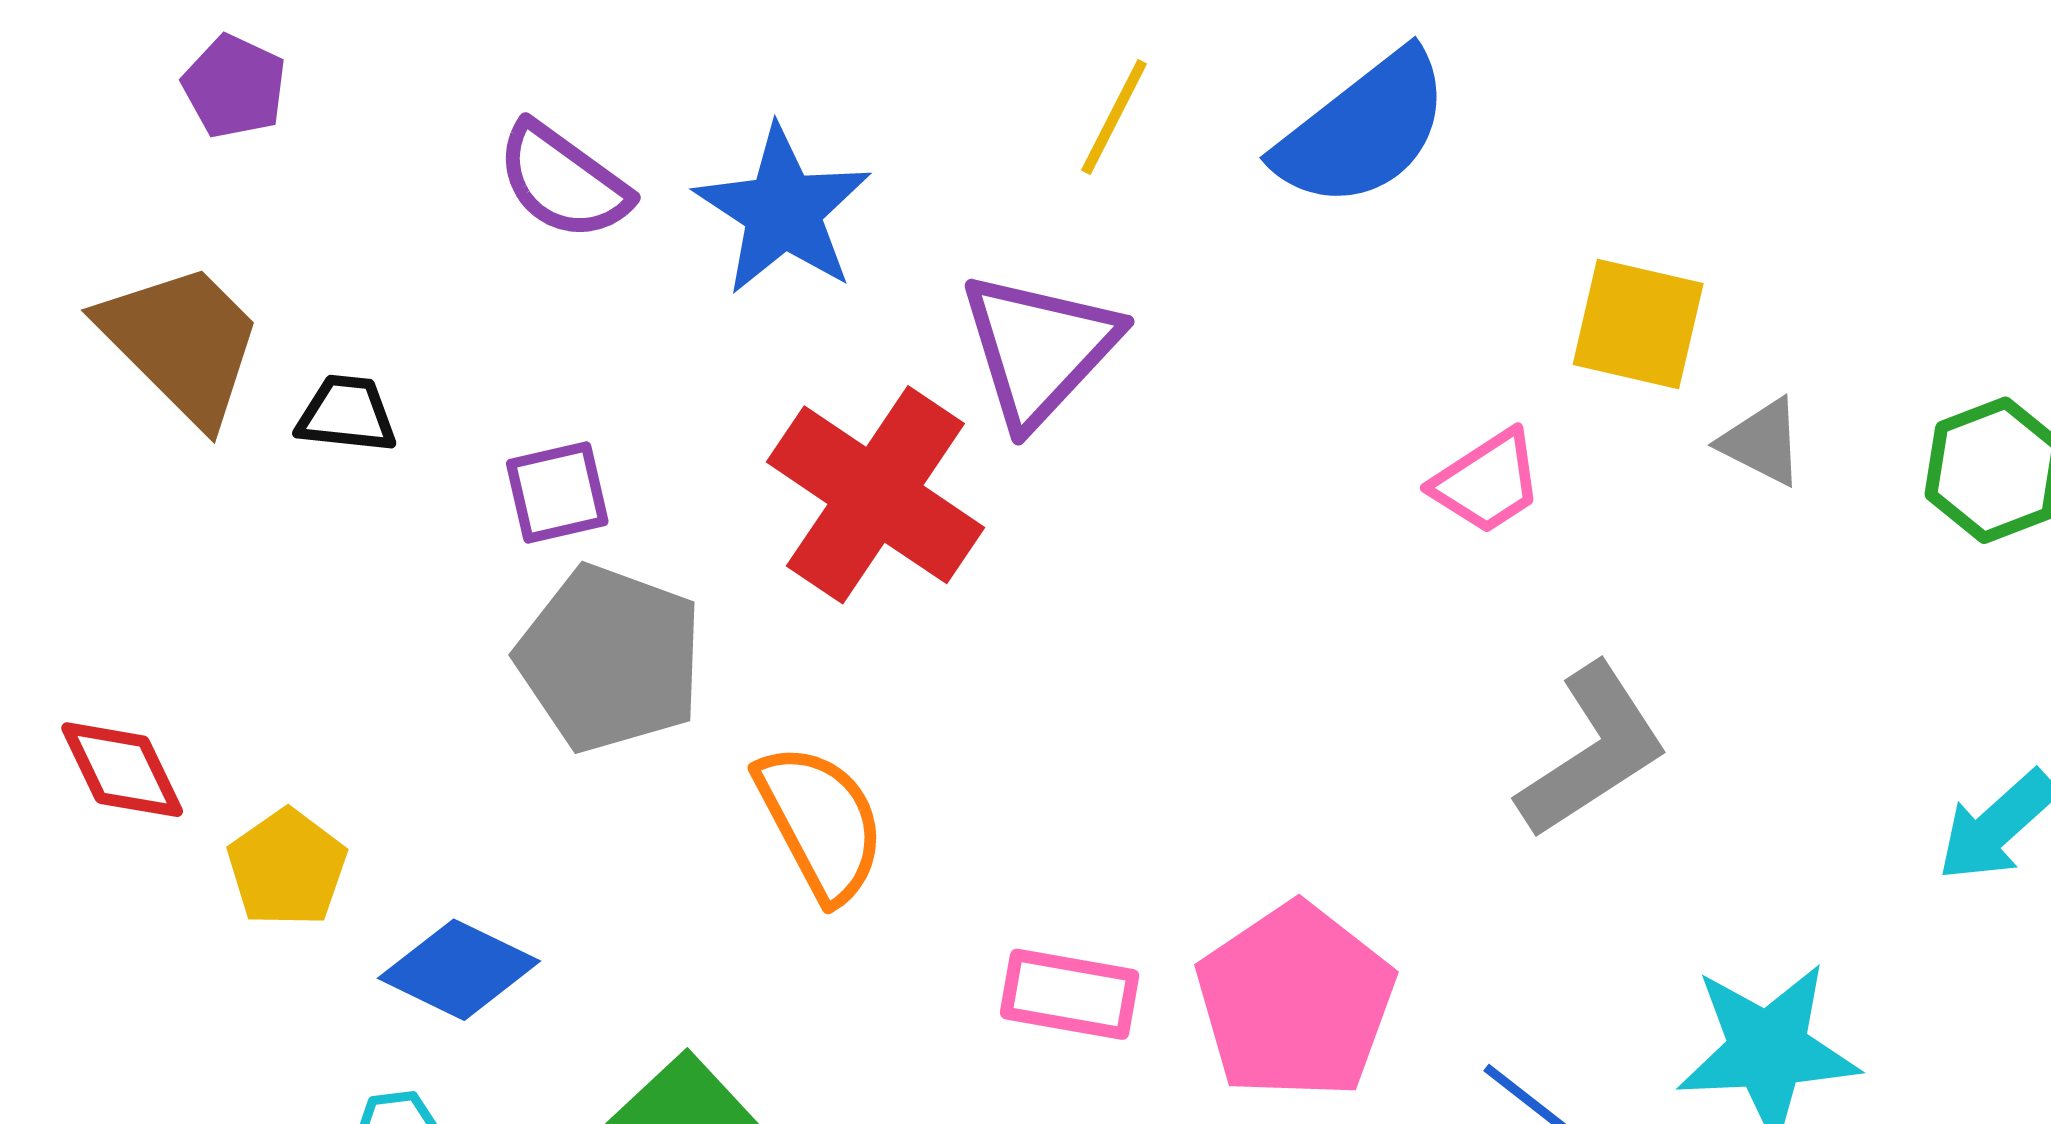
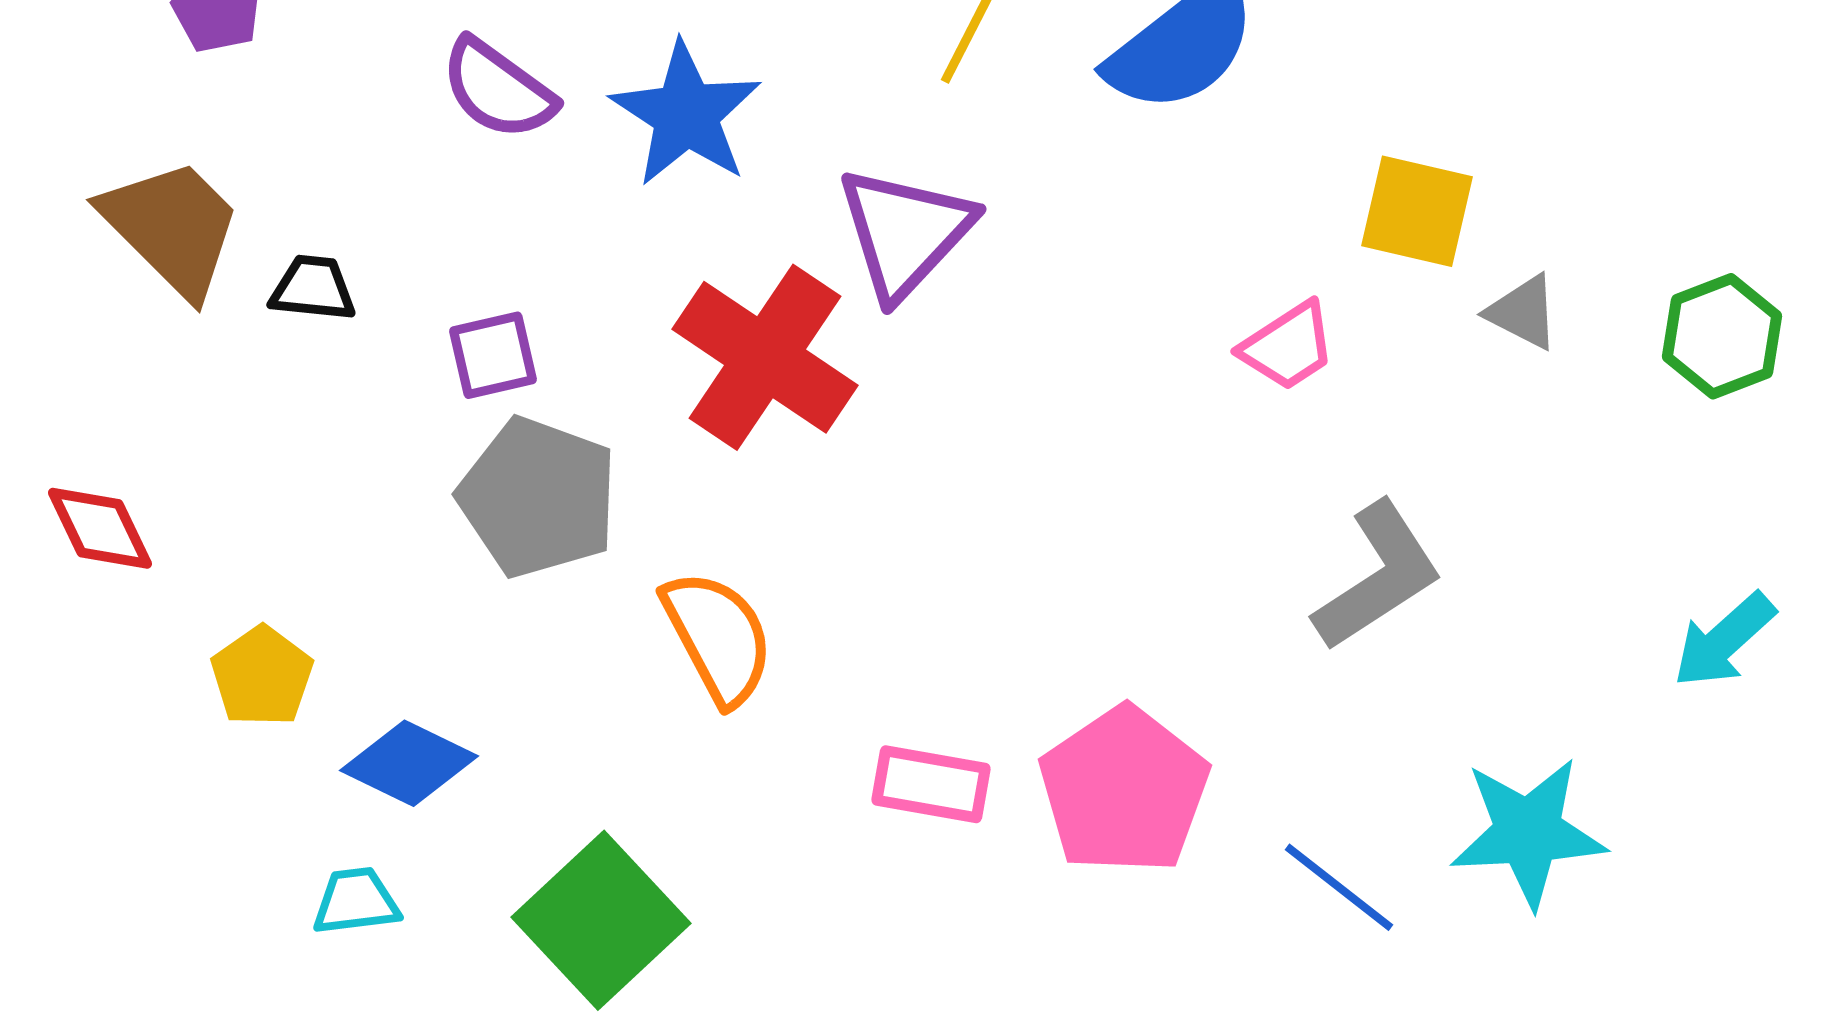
red diamond: (122, 770) -> (100, 528), moved

